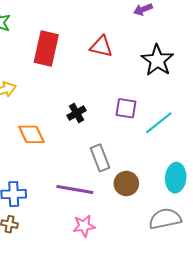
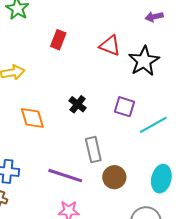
red rectangle: (46, 48) -> (58, 40), size x0.6
black star: (157, 60) -> (144, 61), moved
black cross: (77, 113) -> (78, 104), turned -30

